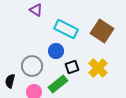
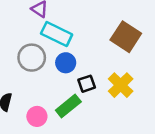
cyan rectangle: (66, 29) -> (57, 34), moved
gray circle: (32, 66) -> (32, 58), moved

